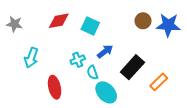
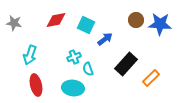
blue arrow: (105, 51) -> (105, 39), moved
red ellipse: (55, 87) -> (36, 85), moved
cyan ellipse: (106, 92) -> (73, 88), moved, turned -40

